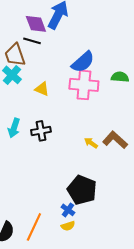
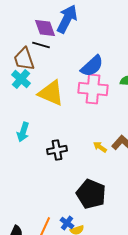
yellow triangle: (42, 89) -> (51, 93), size x1.8
black cross: (41, 131) -> (57, 150), moved
blue cross: (68, 210) -> (67, 223), moved

